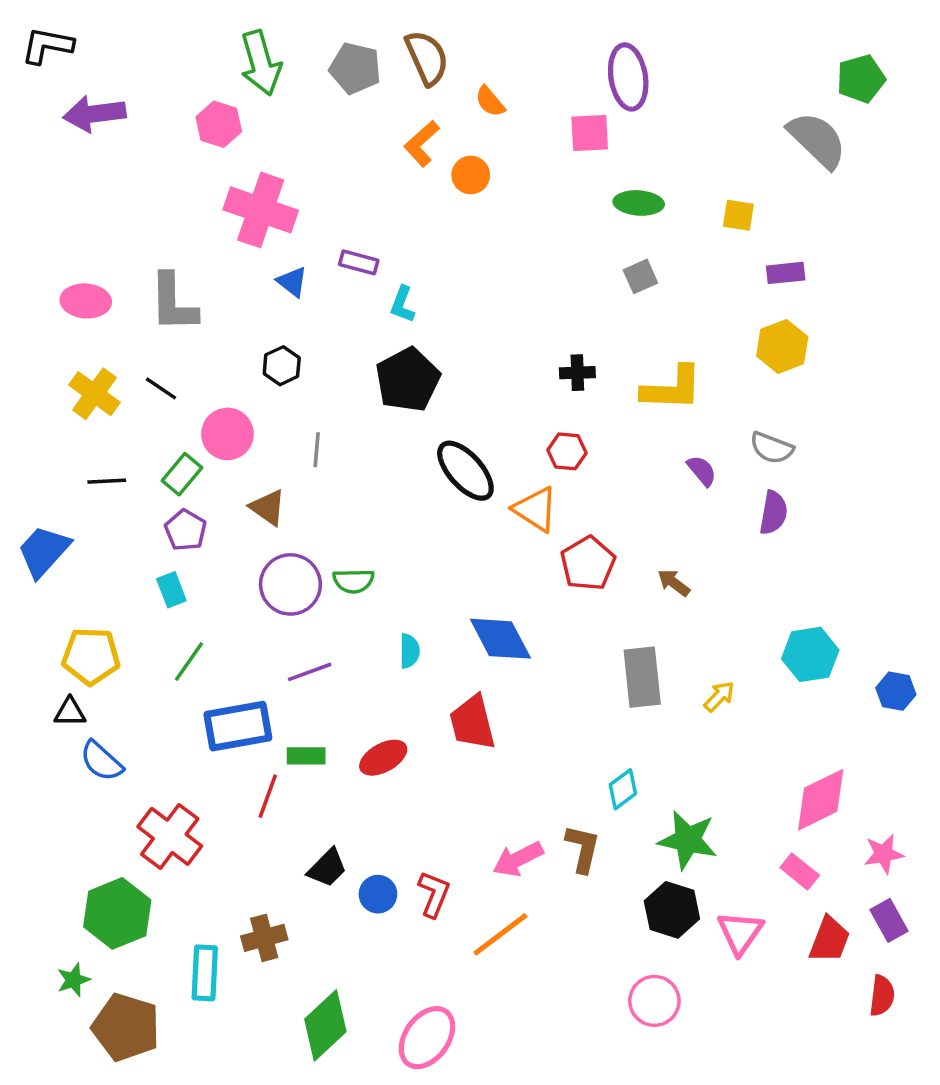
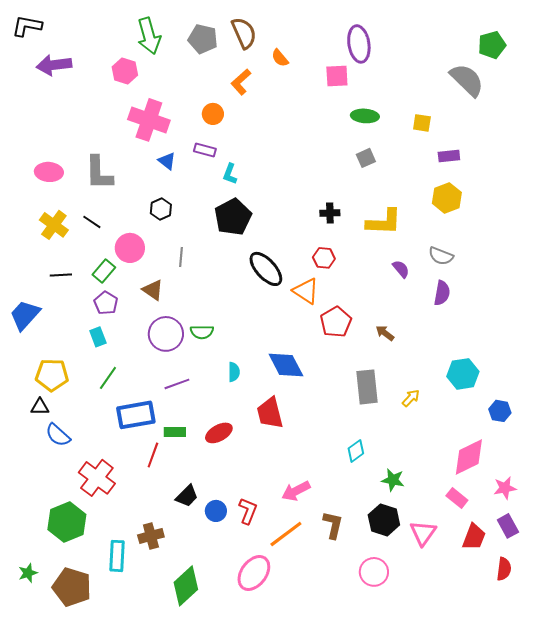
orange circle: (471, 175) -> (213, 114), moved
blue hexagon: (896, 691) -> (500, 411), moved
green star: (688, 840) -> (393, 480), size x0.7
brown L-shape: (583, 849) -> (333, 525), moved
green star: (73, 980) -> (28, 573), moved
pink ellipse: (427, 1038) -> (254, 573), moved

